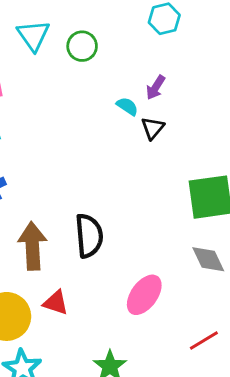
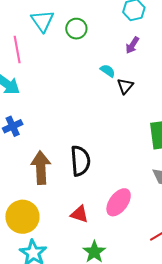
purple arrow: (156, 87) -> (132, 45), moved
red triangle: (56, 303) -> (80, 214), moved

